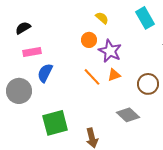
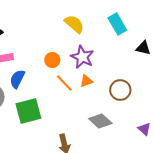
yellow semicircle: (102, 18) -> (74, 24), size x1.5
orange circle: (89, 40) -> (52, 60), moved
green square: (55, 123) -> (28, 111), moved

